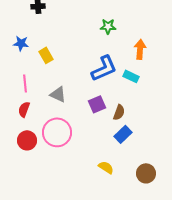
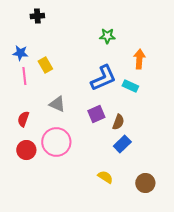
pink line: (25, 83) -> (24, 76), moved

